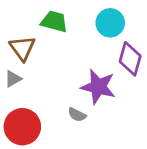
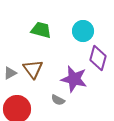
brown triangle: (22, 48) -> (33, 69), moved

